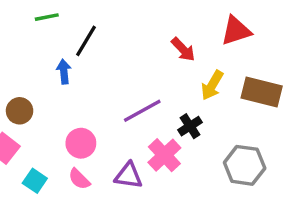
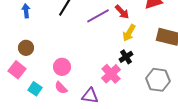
blue arrow: (64, 72) -> (26, 11), moved
yellow arrow: (212, 85) -> (129, 33), moved
purple line: (142, 111) -> (98, 16), moved
purple triangle: (129, 176) -> (90, 96), moved

